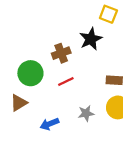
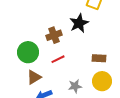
brown triangle: (19, 103) -> (34, 77), moved

